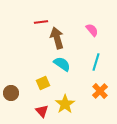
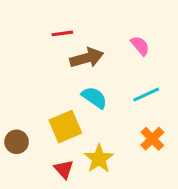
brown arrow: (57, 38) -> (87, 58), turned 90
cyan line: (96, 62) -> (146, 94), turned 48
yellow square: (43, 83) -> (65, 127), size x1.5

